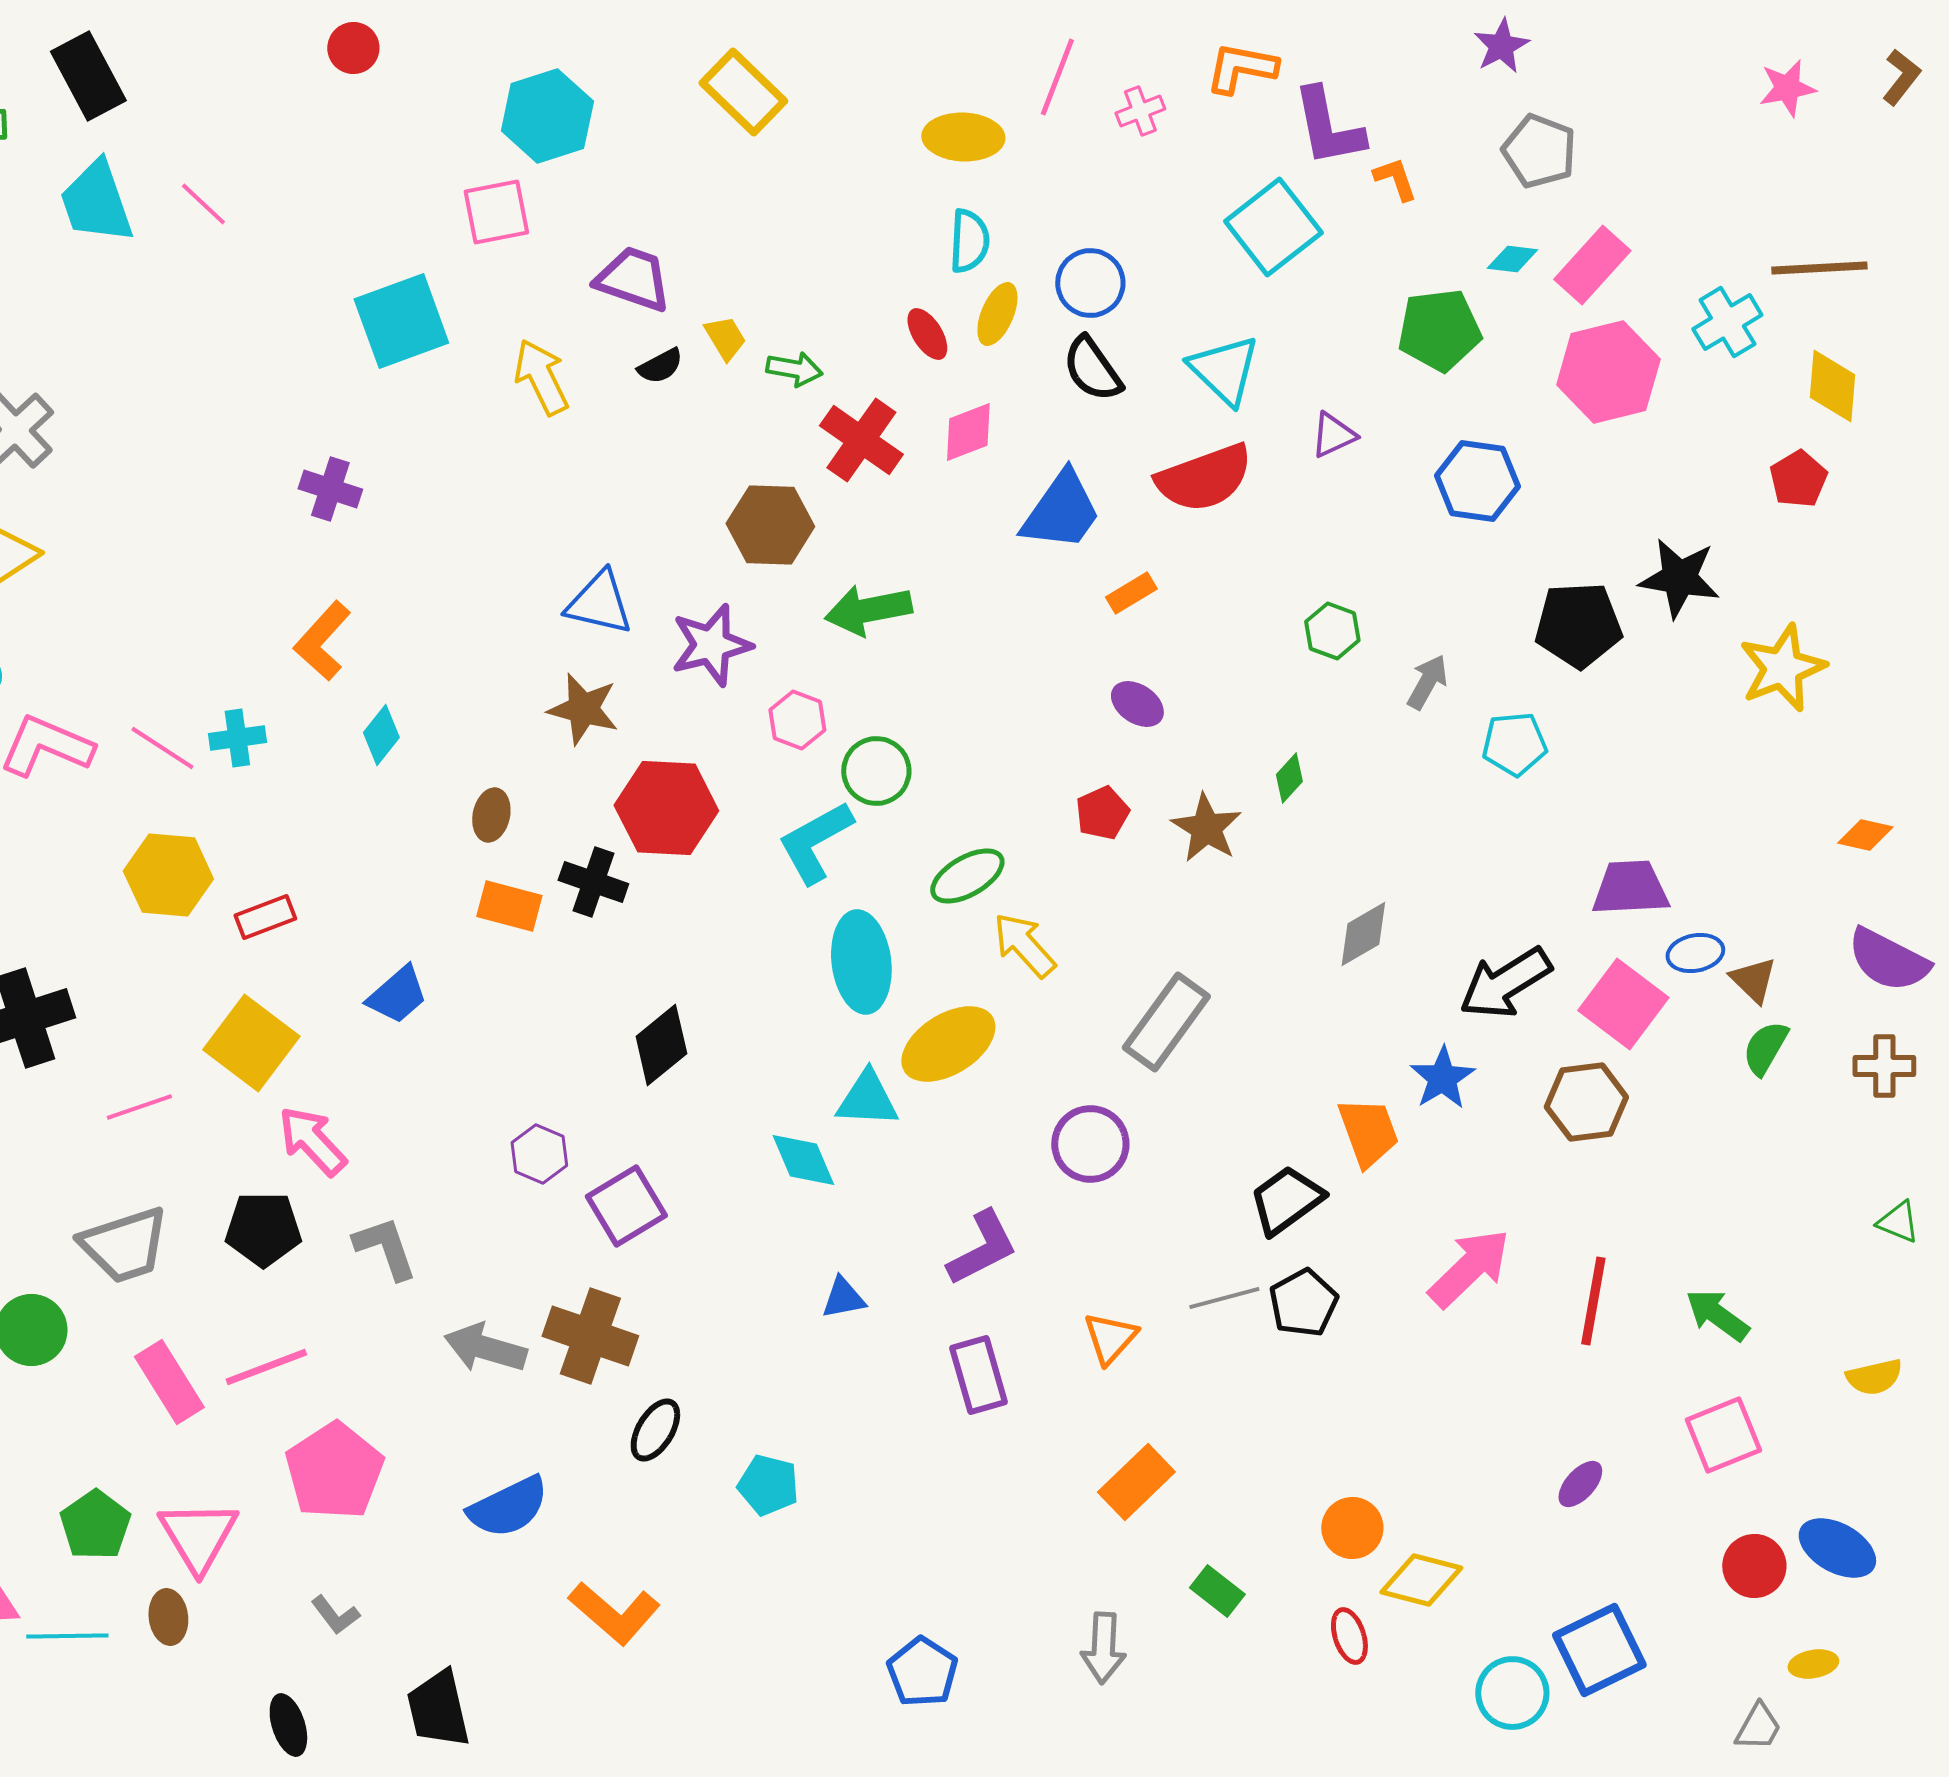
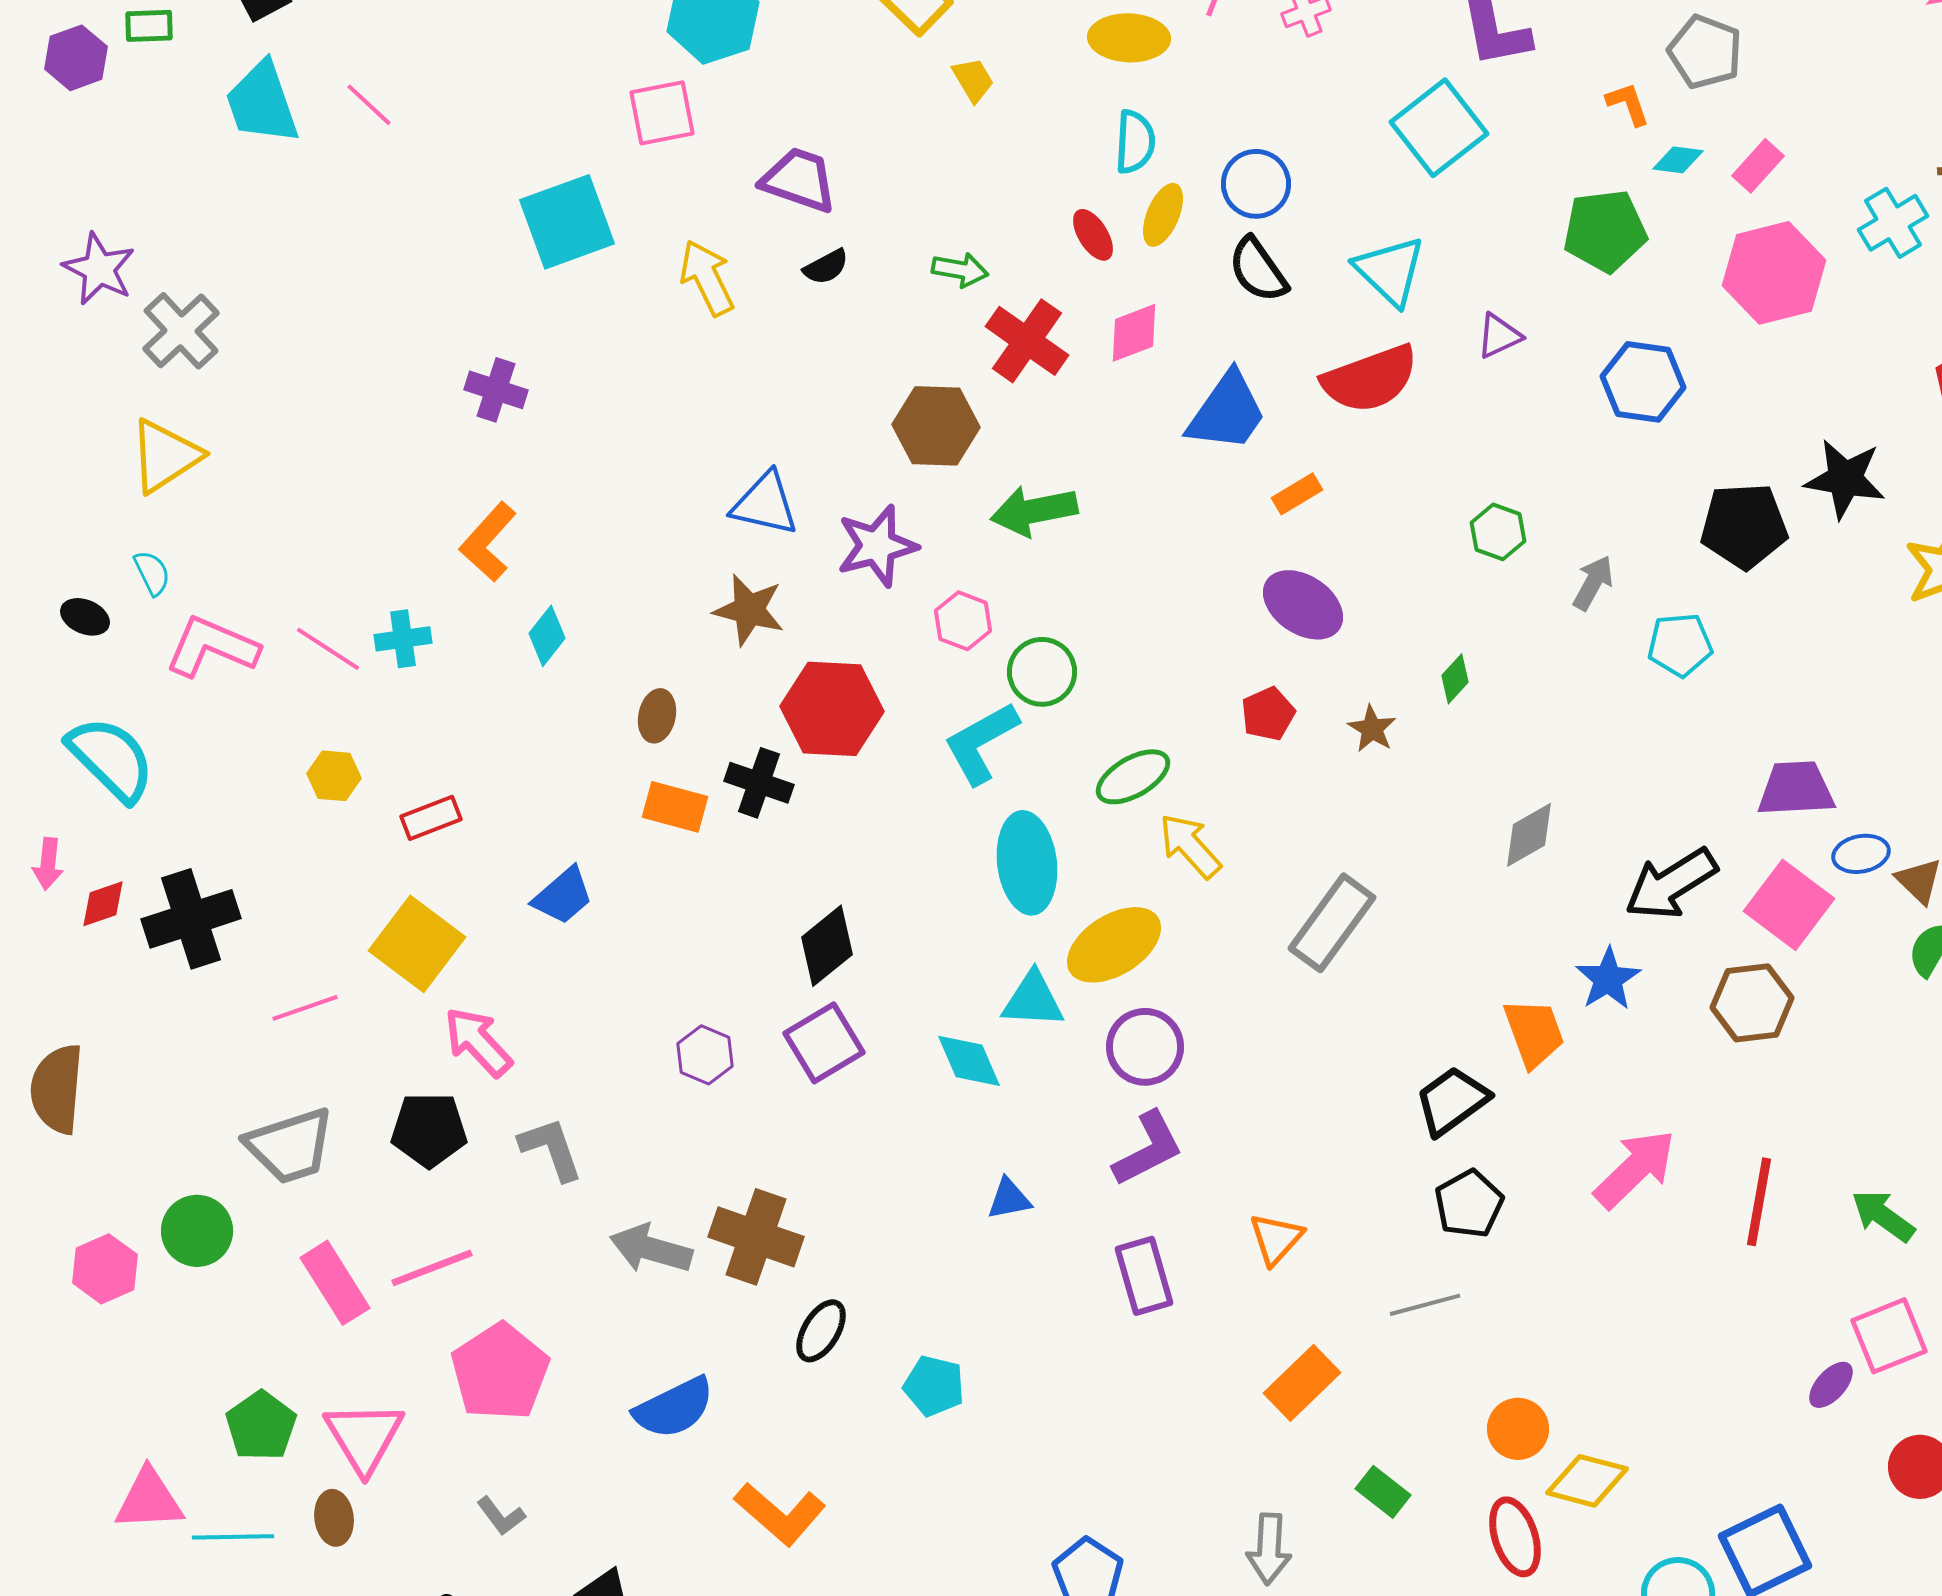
orange L-shape: (1395, 179) -> (1628, 104), moved
pink rectangle: (1592, 265) -> (1758, 166), size x0.7
yellow trapezoid: (725, 338) -> (973, 80), moved
purple ellipse: (1137, 704) -> (1303, 605), size x1.5
brown star: (1206, 828) -> (1372, 729), size x0.7
yellow hexagon: (168, 875) -> (334, 776), size x0.6
purple circle: (1090, 1144) -> (1145, 1047), moved
purple square: (626, 1206) -> (824, 1043), moved
gray line: (1224, 1298) -> (1425, 1305), moved
purple ellipse: (1580, 1484) -> (1831, 1385), moved
red ellipse: (1349, 1636) -> (1515, 1537), size x1.4

